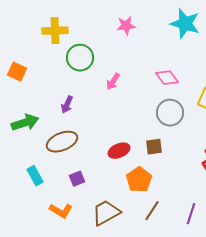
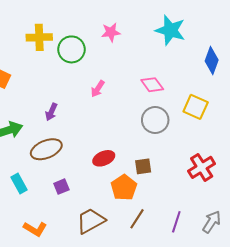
green circle: (80, 58) -> (71, 49), moved
brown square: (154, 147) -> (143, 166), moved
orange L-shape: (61, 211) -> (35, 229), moved

